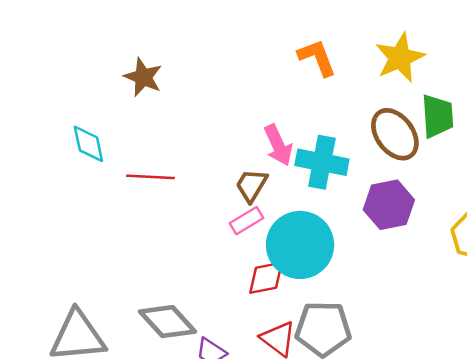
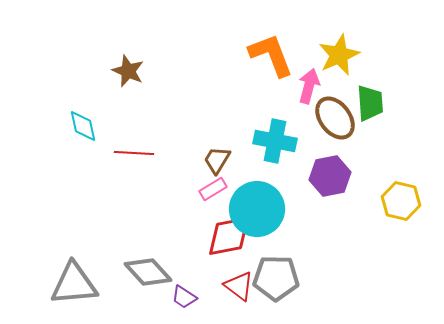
orange L-shape: (317, 58) -> (271, 55), size x1.4
pink arrow: (278, 145) -> (309, 86), moved, turned -140
red diamond: (266, 278) -> (229, 236), size x1.4

